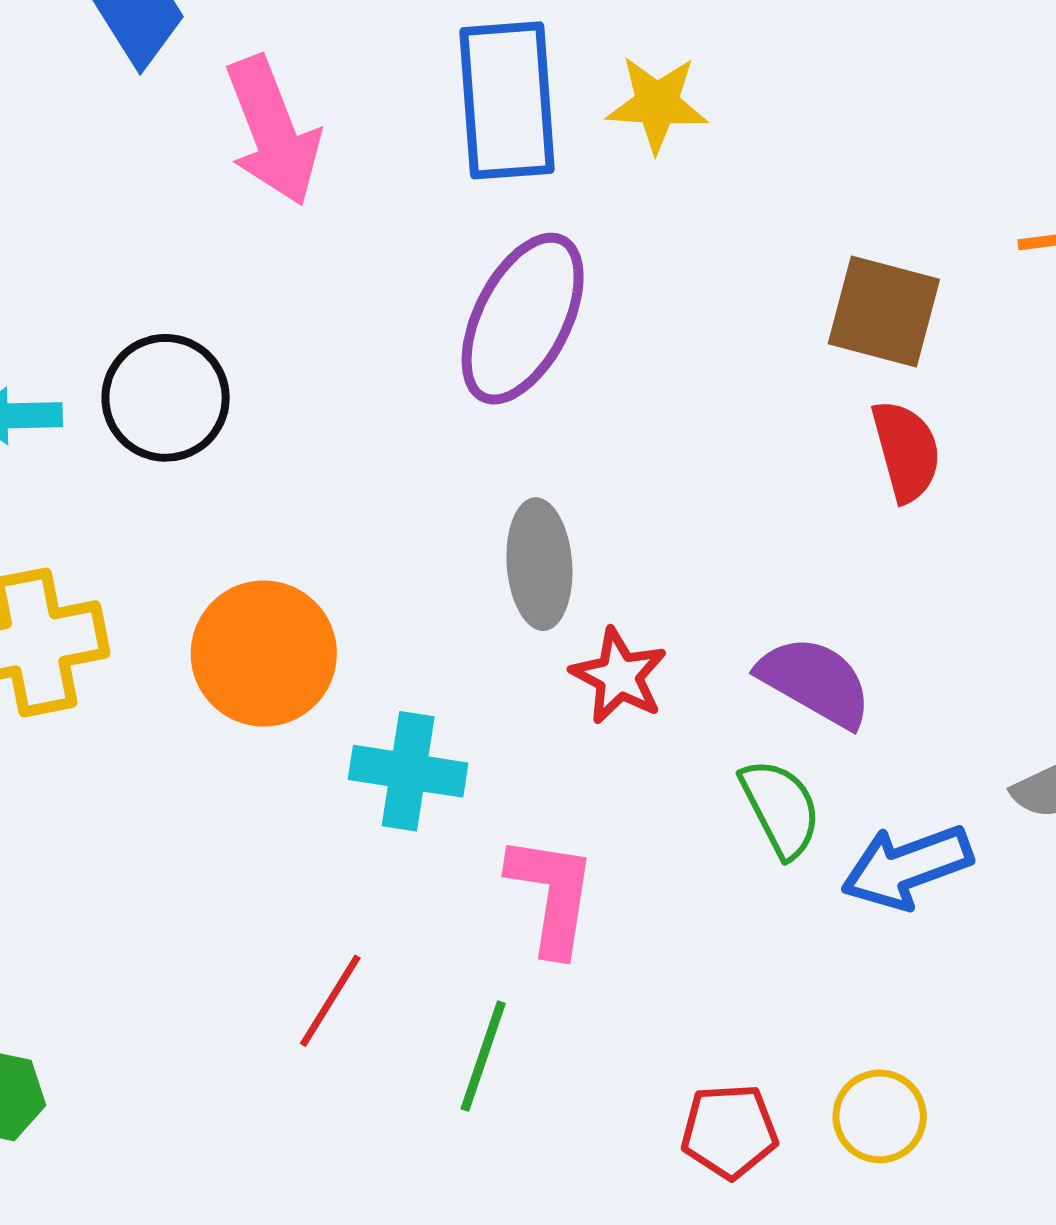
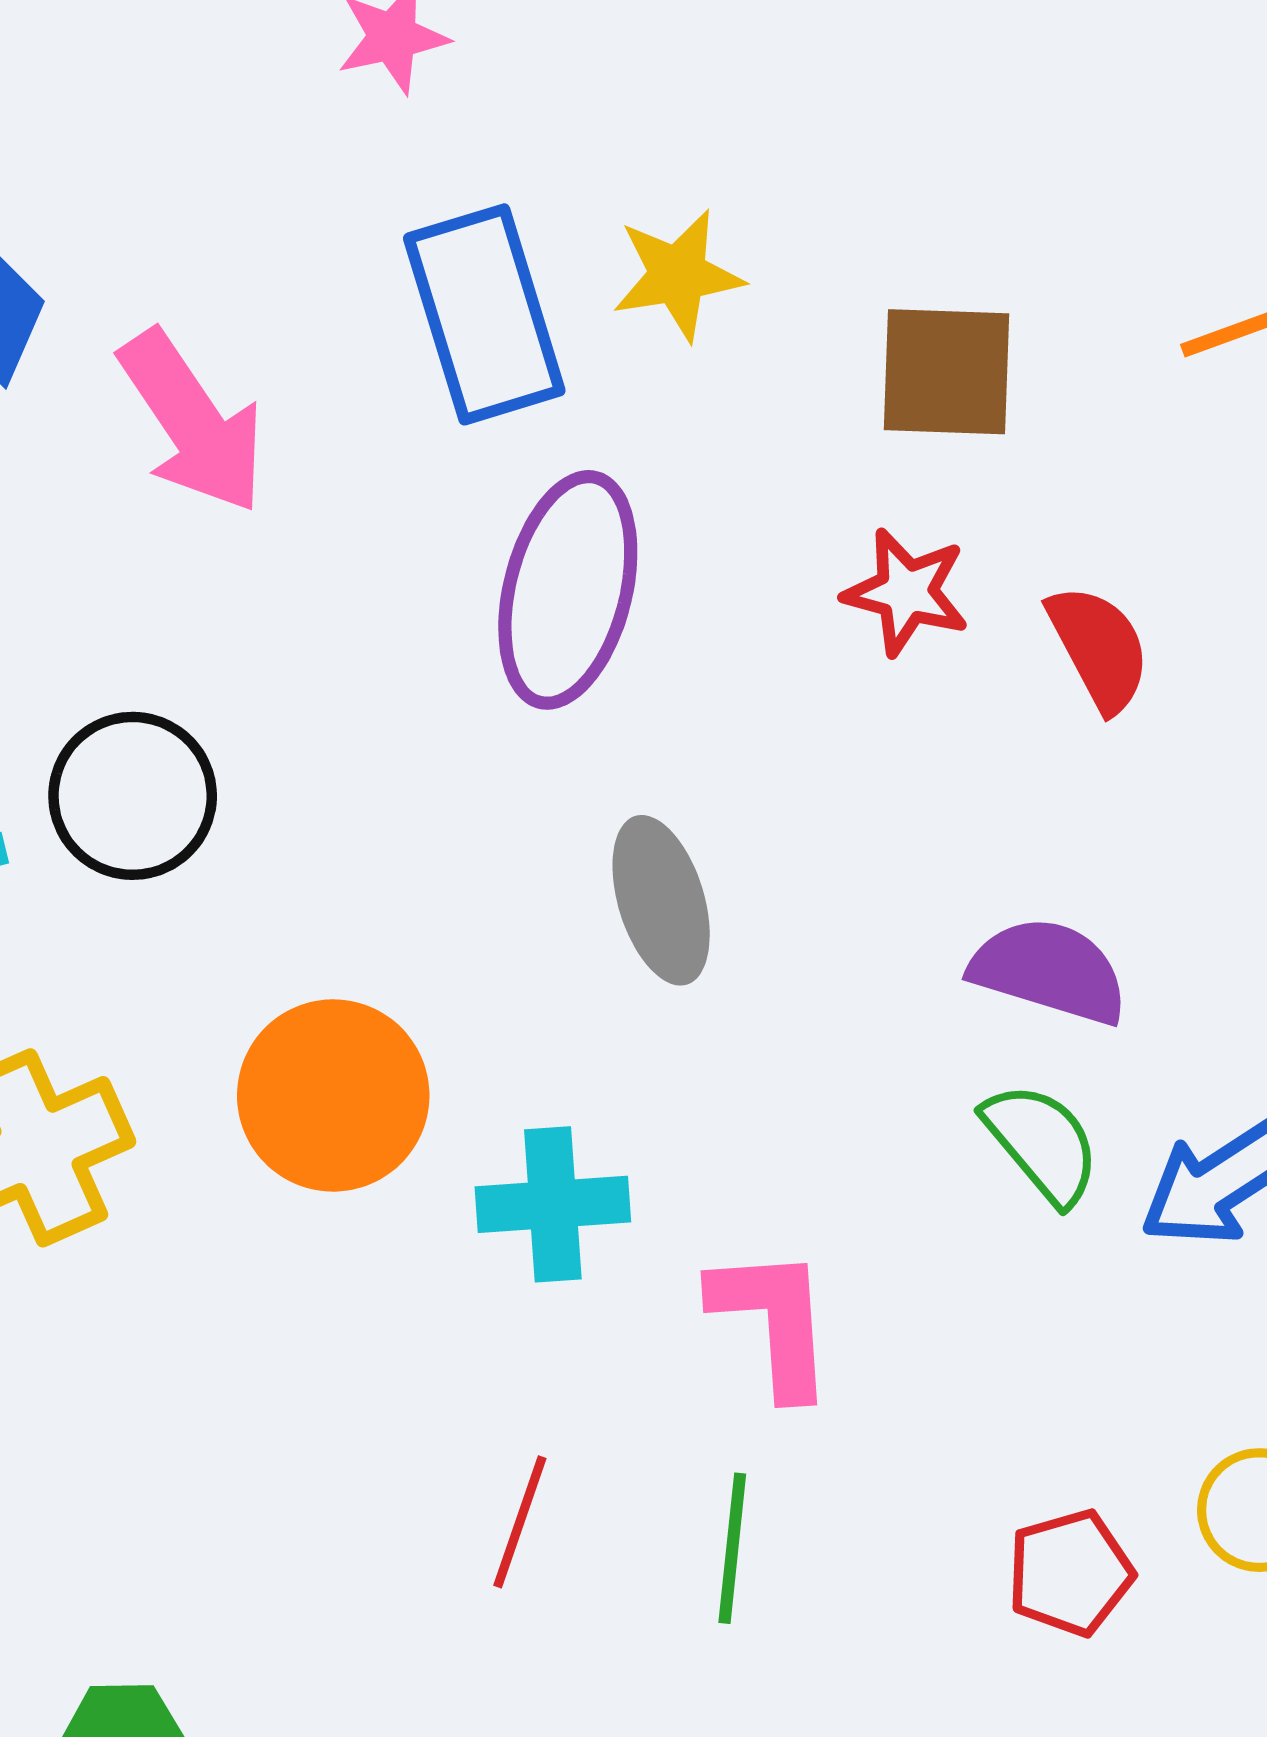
brown square: (884, 312) -> (947, 372), moved
red star: (619, 676) -> (906, 592), moved

